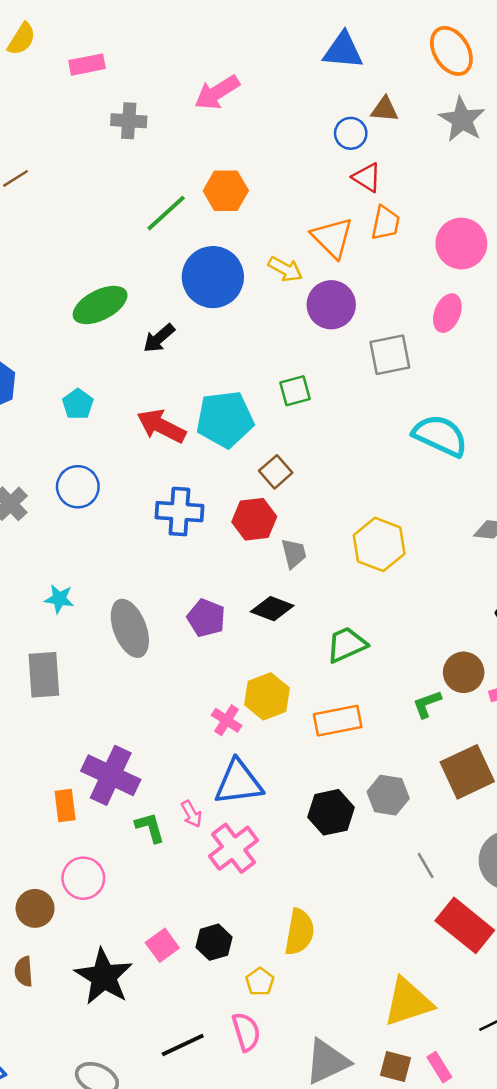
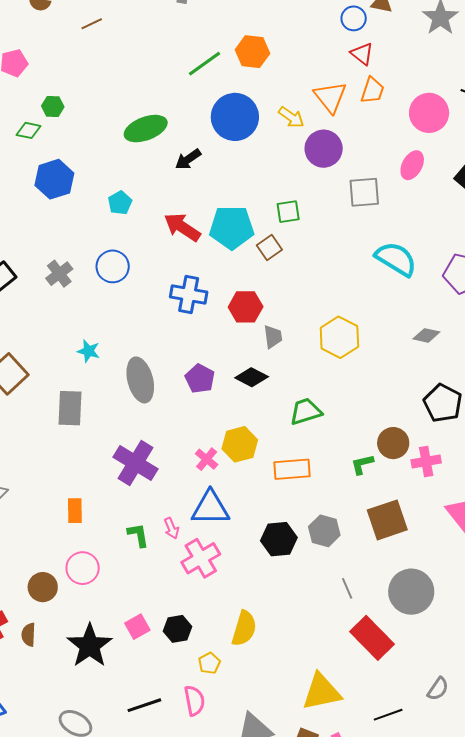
brown square: (276, 472) -> (269, 247), moved
purple cross: (111, 775) -> (135, 463), moved

